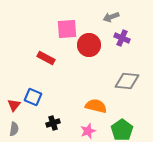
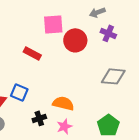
orange semicircle: (96, 106) -> (63, 103), moved
pink star: (88, 131) -> (64, 126), moved

